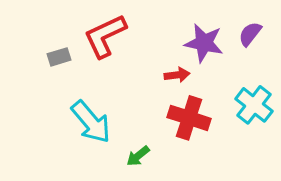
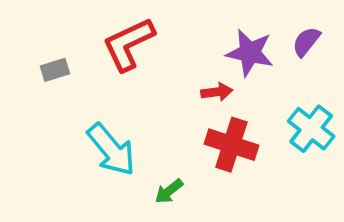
gray rectangle: (59, 57) -> (55, 70), moved

